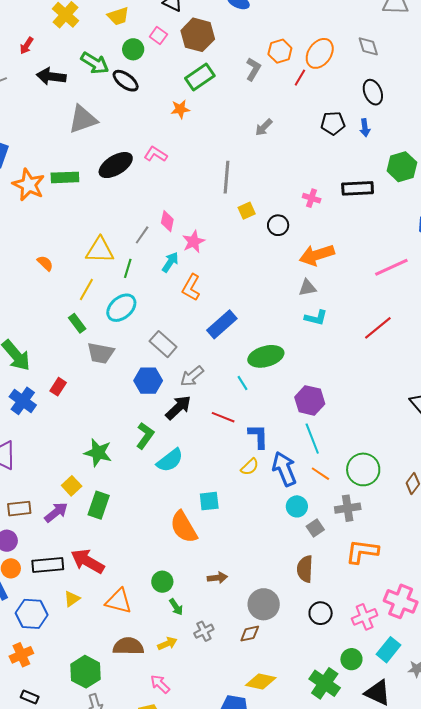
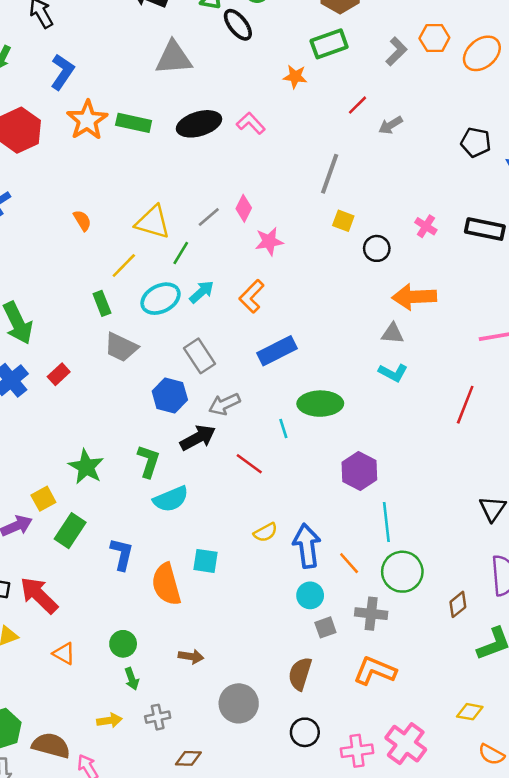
red line: (300, 78) -> (358, 105), moved
yellow square: (247, 211) -> (343, 221), turned 30
cyan arrow: (170, 262) -> (202, 292), moved
red line: (378, 328) -> (465, 405), turned -44
green L-shape: (145, 436) -> (149, 461), turned -32
blue L-shape: (258, 436) -> (122, 554), moved
cyan line: (312, 439) -> (386, 522), moved
orange triangle: (119, 601) -> (64, 654), size x0.7
brown diamond: (250, 634) -> (188, 758), moved
brown semicircle: (128, 646) -> (51, 745), moved

